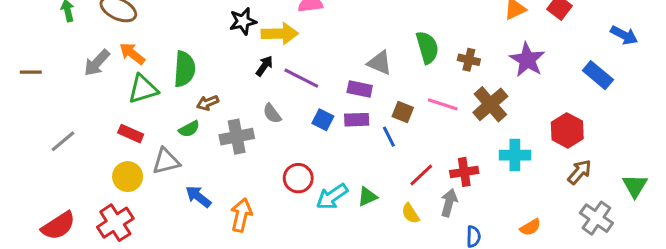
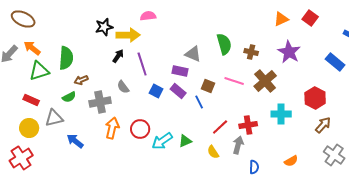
purple line: (301, 78) -> (142, 64), turned 45
purple rectangle: (357, 120) -> (178, 91), turned 42
orange arrow: (241, 215) -> (112, 128), moved

